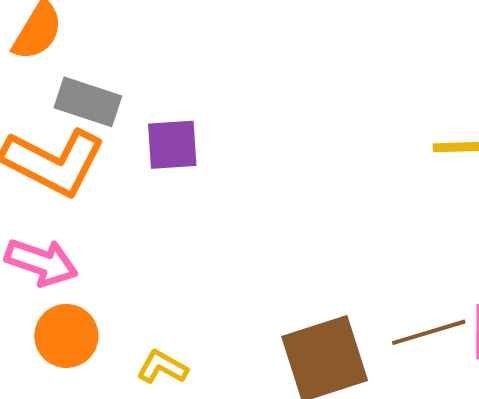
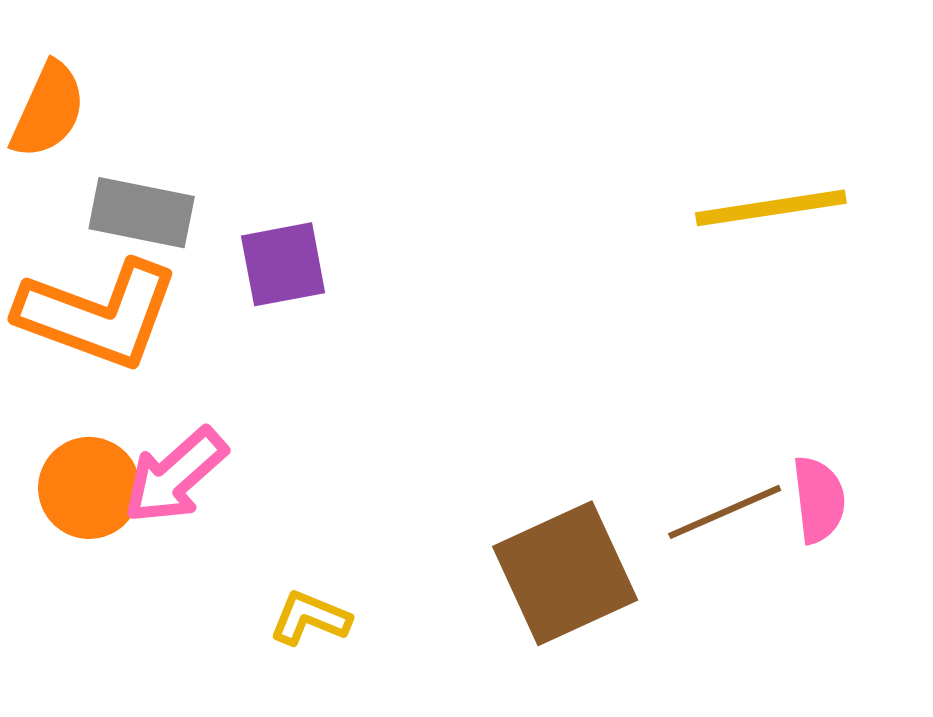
pink arrow: (41, 262) -> (175, 476), moved, turned 126
orange circle: (66, 336) -> (89, 488), moved

